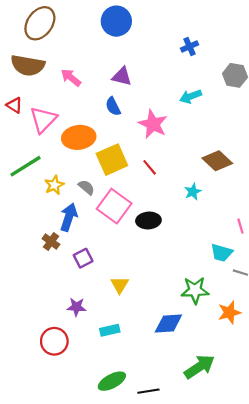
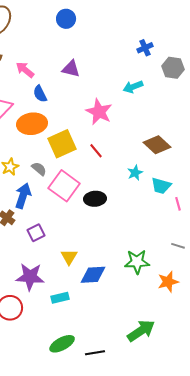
blue circle: (116, 21) -> (66, 19), size x0.7
blue cross: (189, 47) -> (145, 48), moved
blue semicircle: (113, 106) -> (40, 94), moved
cyan trapezoid: (222, 253) -> (161, 186), moved
purple star: (76, 307) -> (30, 277), size x1.6
blue diamond: (168, 324) -> (93, 275), moved

